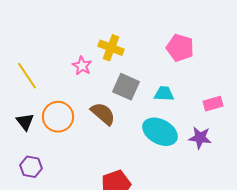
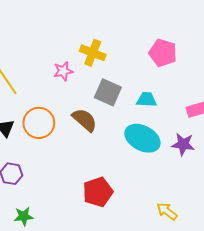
pink star: (82, 66) -> (63, 71), turned 30

